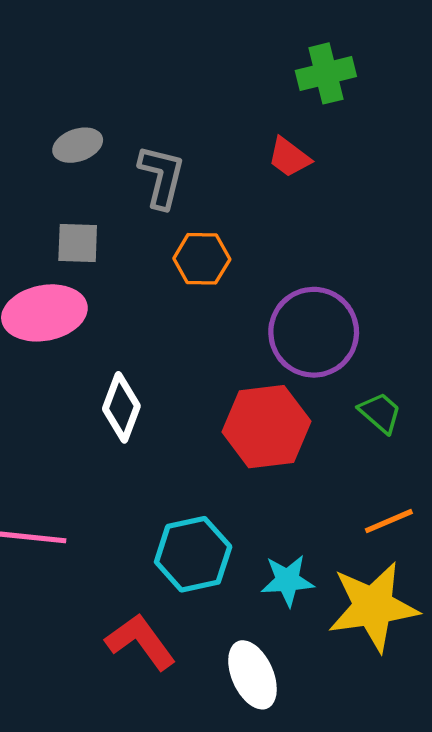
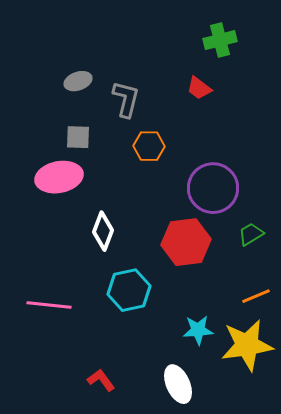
green trapezoid: (380, 413) -> (251, 234), turned -72
cyan hexagon: (193, 554) -> (129, 290), moved
red L-shape: (141, 642) -> (101, 380), moved, size x0.7

